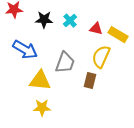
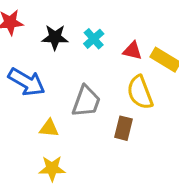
yellow semicircle: (101, 57) -> (140, 92), turned -45
yellow triangle: (40, 81) -> (49, 128), size x0.6

